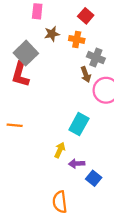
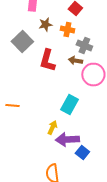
red L-shape: (20, 74) -> (47, 60), moved
brown arrow: (86, 74) -> (75, 60), turned 120
purple arrow: (77, 164) -> (67, 140), size x1.6

